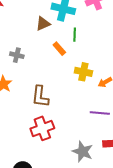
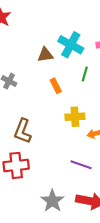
green line: (75, 35) -> (85, 74), moved
yellow cross: (83, 72) -> (75, 117), turned -30

